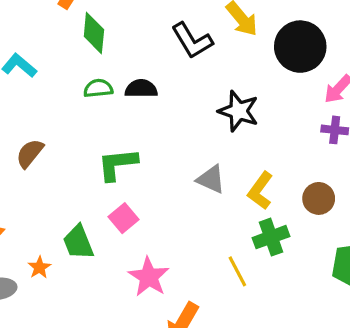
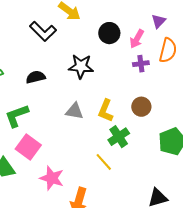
black circle: (300, 47) -> (109, 33), moved, size x0.7
black semicircle: (141, 89) -> (36, 77), moved
pink square: (124, 218) -> (28, 147), size x1.4

